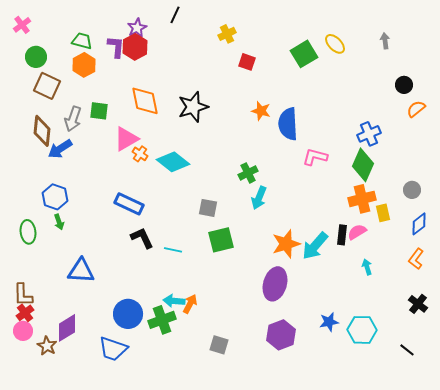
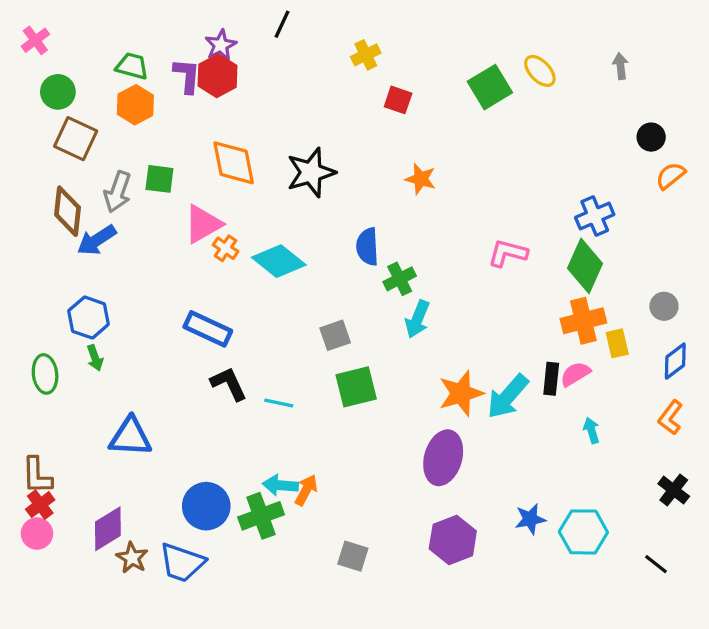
blue semicircle: (288, 124) -> (367, 247), moved, size x0.7
gray square: (208, 208) -> (335, 335), turned -30
brown star: (47, 346) -> (132, 558), moved

